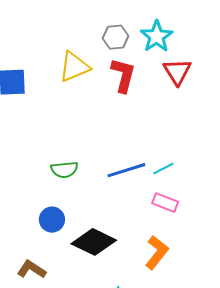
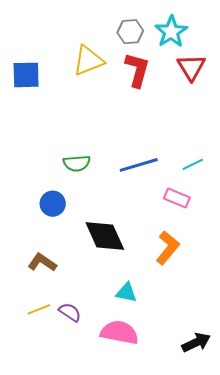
cyan line: (163, 169) -> (193, 164), moved
blue circle: (52, 220) -> (53, 204), moved
black diamond: (94, 242) -> (105, 236), turned 39

